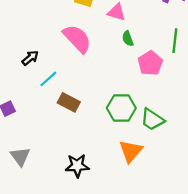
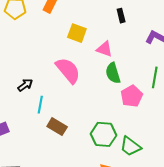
green semicircle: (128, 39) -> (113, 73), size x1.5
cyan line: (48, 79) -> (40, 105), turned -42

